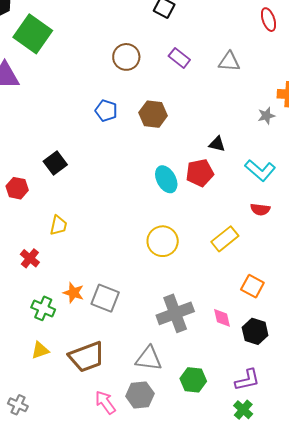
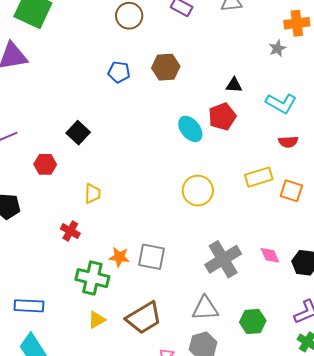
yellow rectangle: (225, 239) -> (259, 177), turned 32
orange square: (252, 286) -> (291, 191), moved
green cross: (43, 308) -> (92, 278), size x1.4

